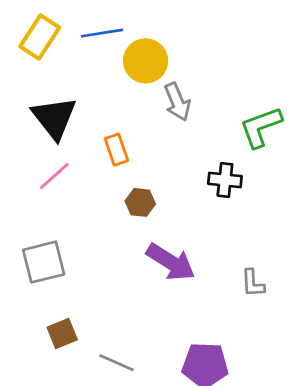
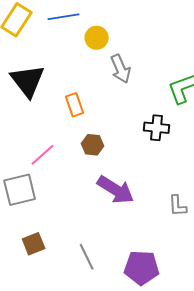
yellow circle: (146, 61) -> (97, 38), size x0.7
pink line: (54, 176) -> (43, 155), moved
gray line: (116, 363) -> (87, 257), moved, turned 40

